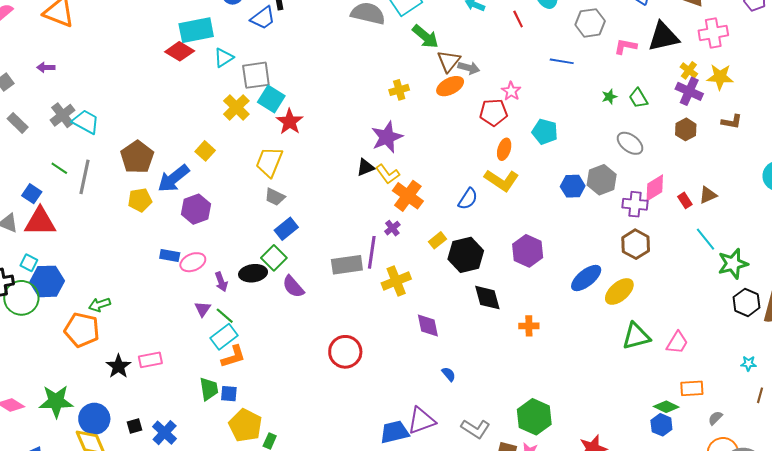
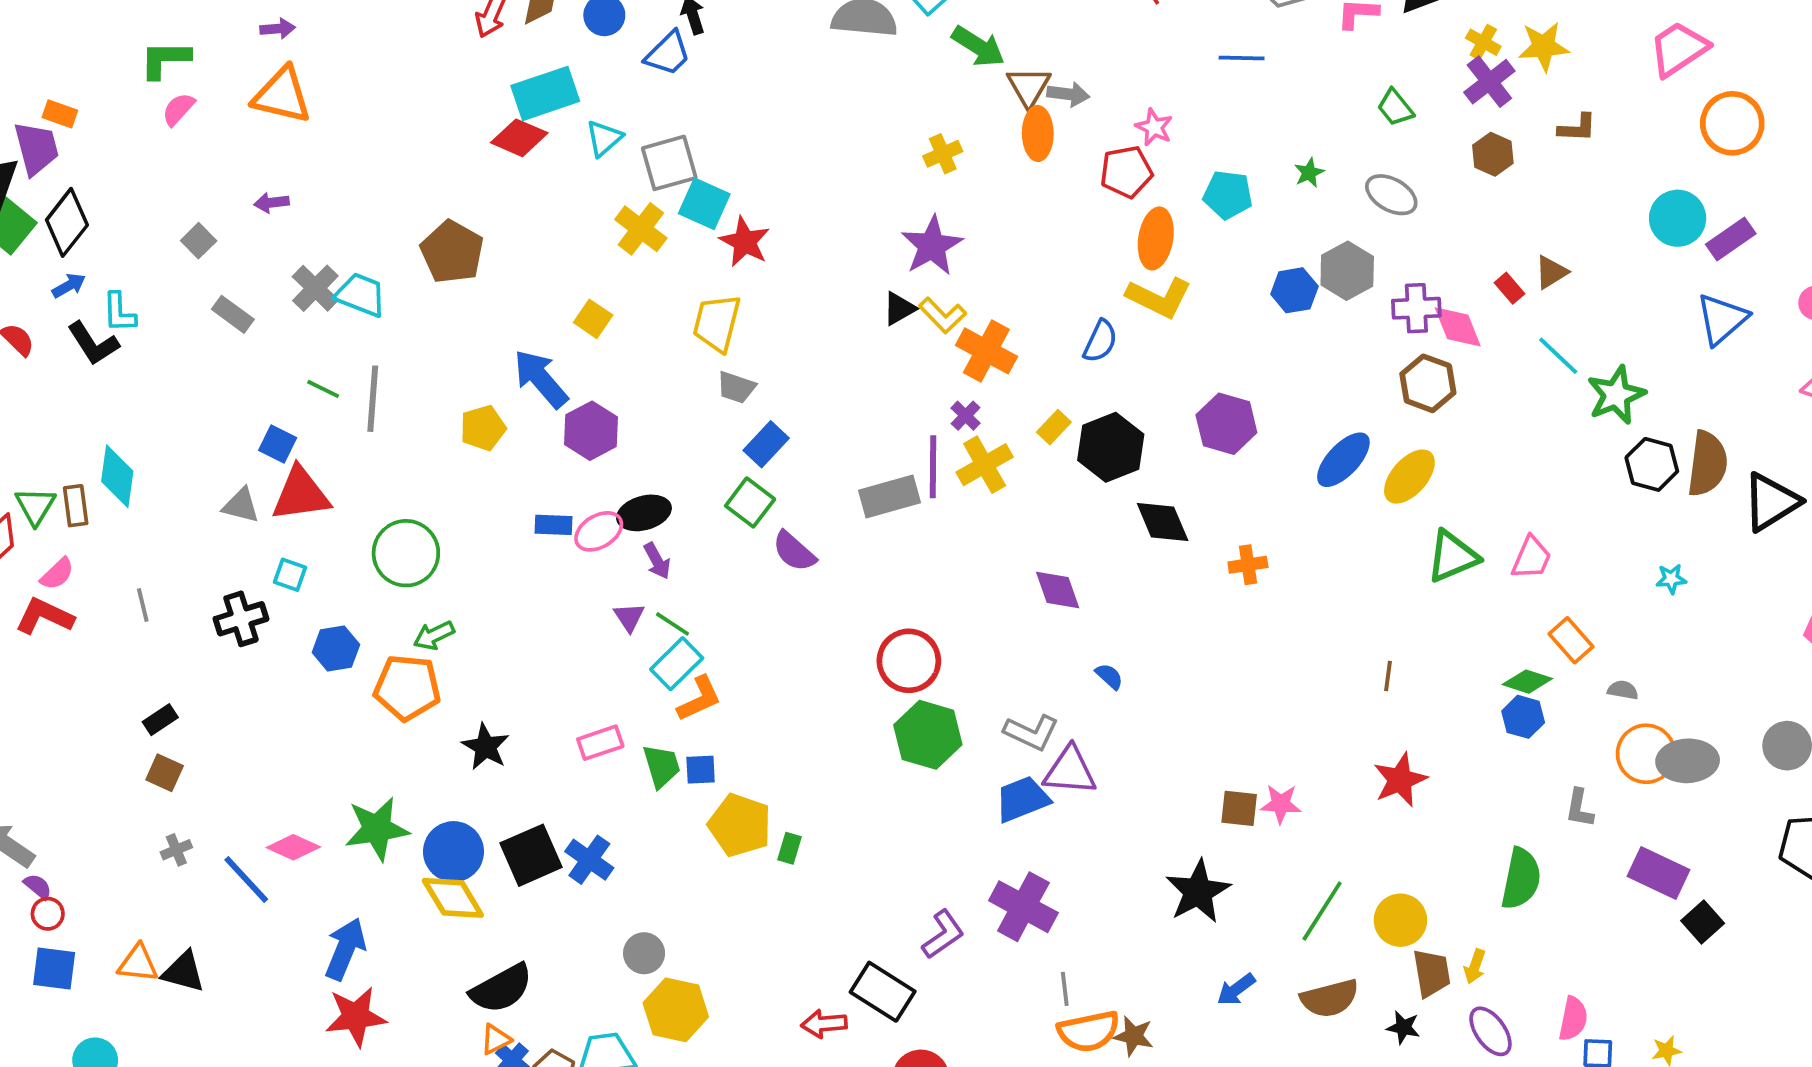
orange ellipse: (450, 86) -> (1038, 133), turned -56
purple cross: (689, 91) -> (1489, 82), turned 36
green star: (609, 97) -> (1309, 173), moved
orange ellipse: (504, 149) -> (1156, 238), size x1.4
brown pentagon: (137, 157) -> (452, 252), moved
blue arrow: (174, 178) -> (541, 379), turned 96
pink diamond: (655, 188) -> (1458, 327), moved, turned -72
black ellipse: (253, 273) -> (644, 513), moved
blue hexagon: (47, 281) -> (336, 649), moved, size x0.7
yellow cross: (396, 281) -> (985, 465), moved
green circle: (21, 298) -> (406, 553), moved
pink rectangle: (150, 360) -> (600, 743), moved
orange rectangle: (692, 388) -> (1571, 640), turned 60
brown line: (760, 395) -> (1388, 676), moved
green hexagon: (534, 417) -> (928, 735), moved
gray semicircle: (715, 418) -> (1623, 690), turned 63
purple triangle: (421, 421) -> (1070, 771), turned 32
black square: (134, 426) -> (531, 855), size x2.0
gray L-shape: (475, 429) -> (1031, 732), moved

